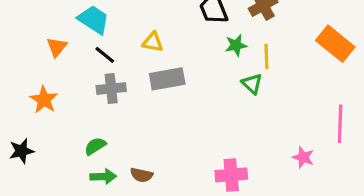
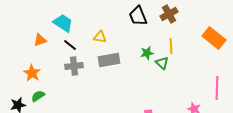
green star: (236, 45) -> (147, 53), moved
orange triangle: (57, 47) -> (40, 40), turned 32
green semicircle: (95, 146) -> (38, 96), moved

